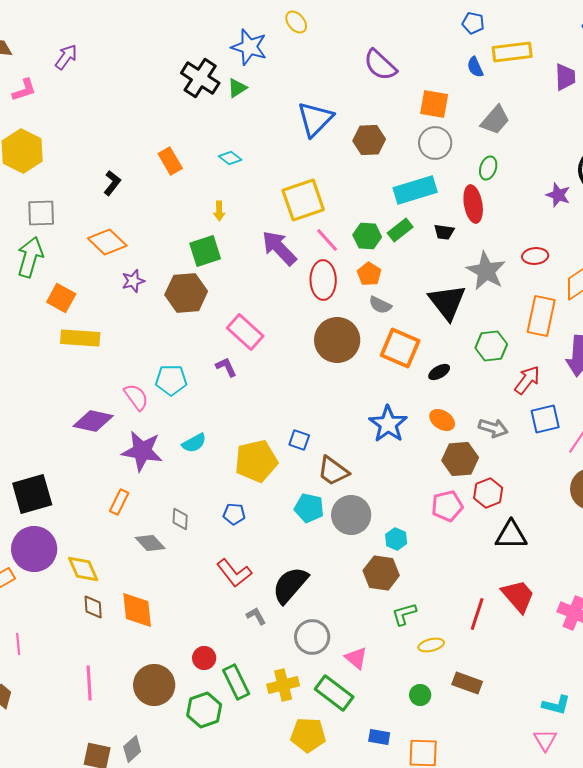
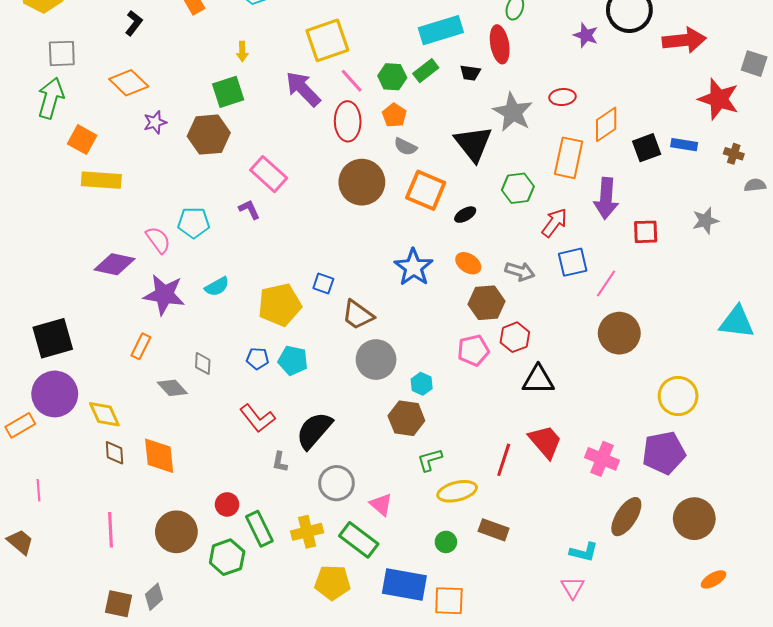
cyan pentagon: (309, 508) -> (293, 361), moved
gray L-shape: (256, 616) -> (280, 462), turned -140
yellow ellipse: (431, 645) -> (457, 491), size x1.5
blue rectangle: (379, 737) -> (404, 585), size x2.0

